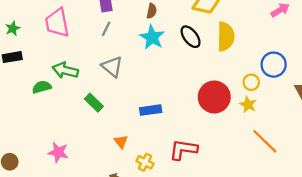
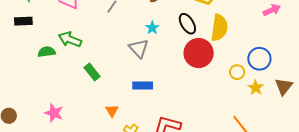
cyan star: (152, 37) -> (152, 28), moved, size x0.6
gray triangle: (112, 67) -> (139, 48), moved
red circle: (214, 97) -> (199, 53), moved
yellow star: (248, 105) -> (256, 88), moved

